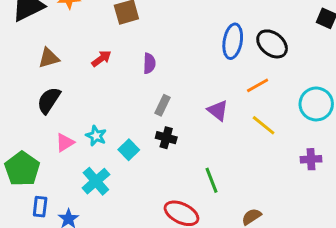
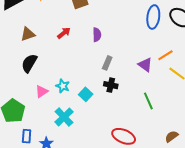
orange line: (258, 85) -> (165, 55), moved
green line: (212, 180) -> (148, 101), moved

